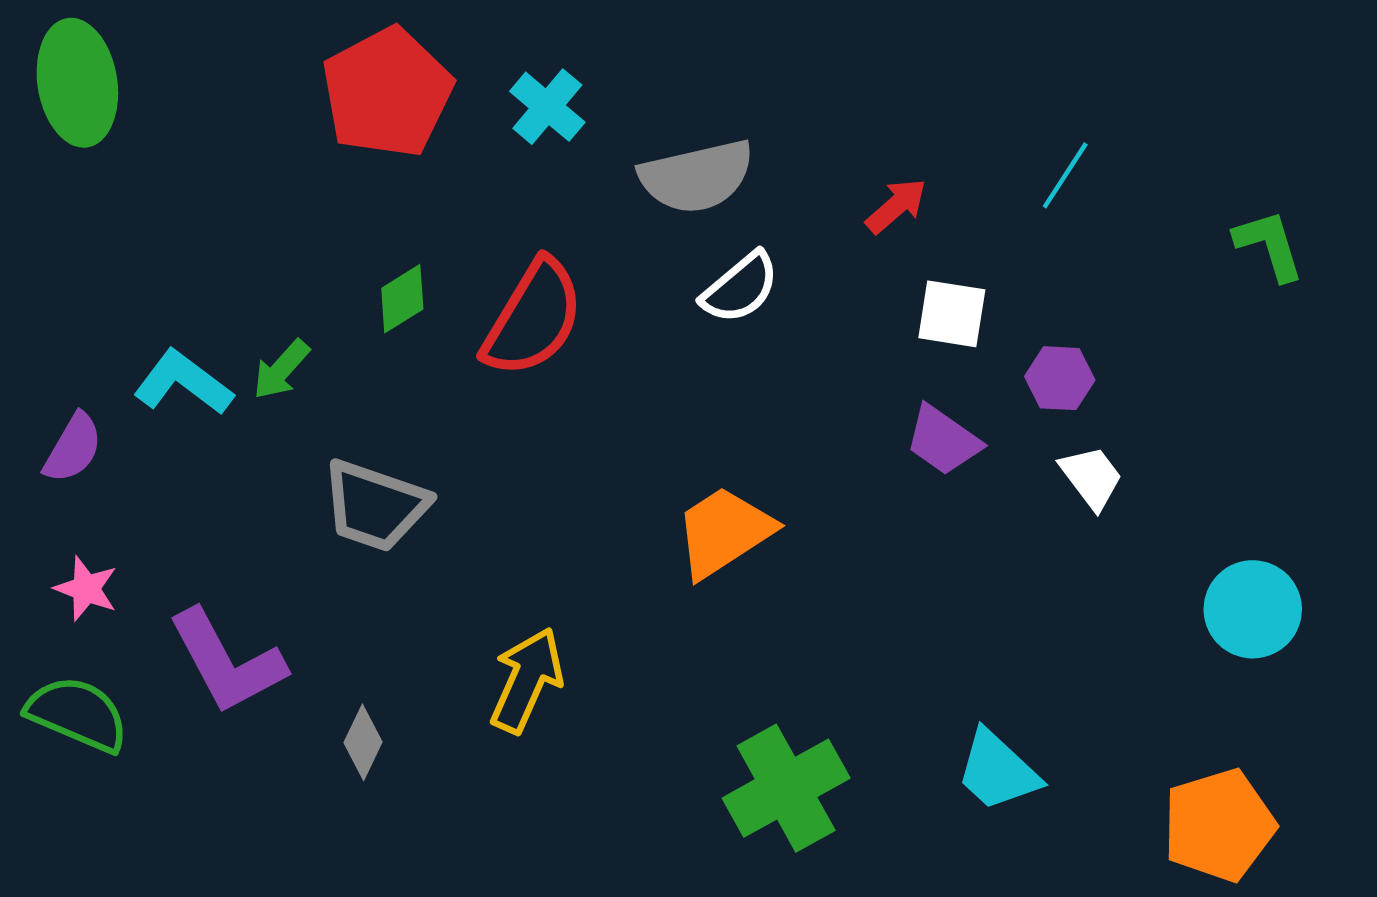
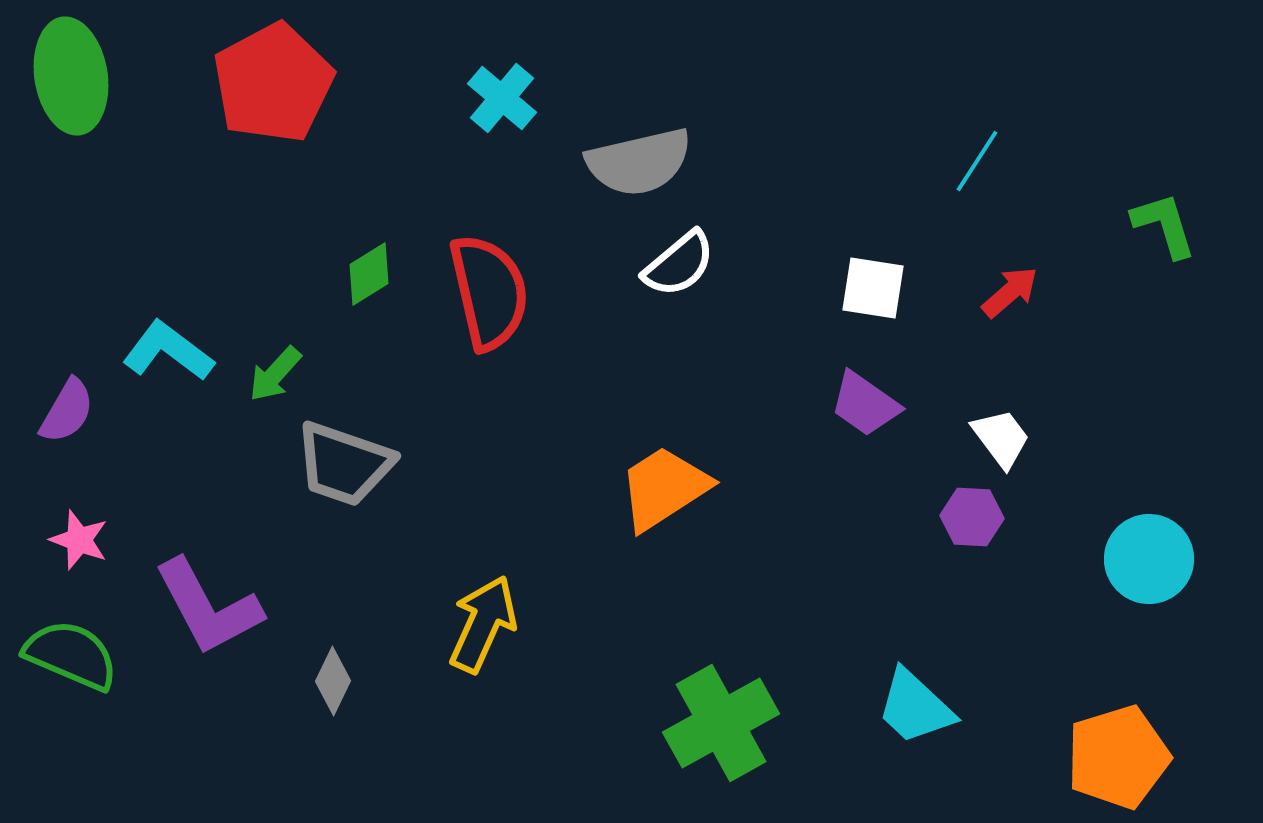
red pentagon: (387, 93) -> (273, 83), moved
red arrow: (896, 206) -> (1010, 292), moved
red semicircle: (533, 318) -> (489, 292), turned -44
green arrow: (281, 369) -> (275, 374), moved
purple hexagon: (1060, 378) -> (972, 517), moved

